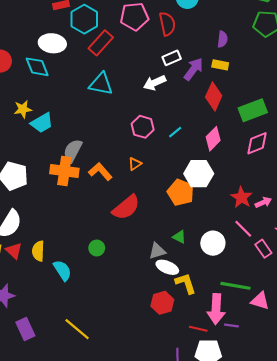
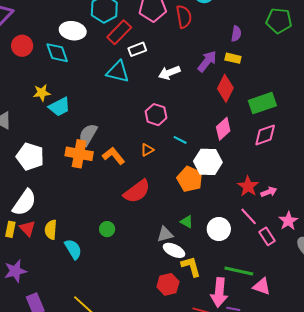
white rectangle: (172, 58) -> (137, 49), moved
cyan line: (175, 132) -> (180, 140), moved, turned 64

